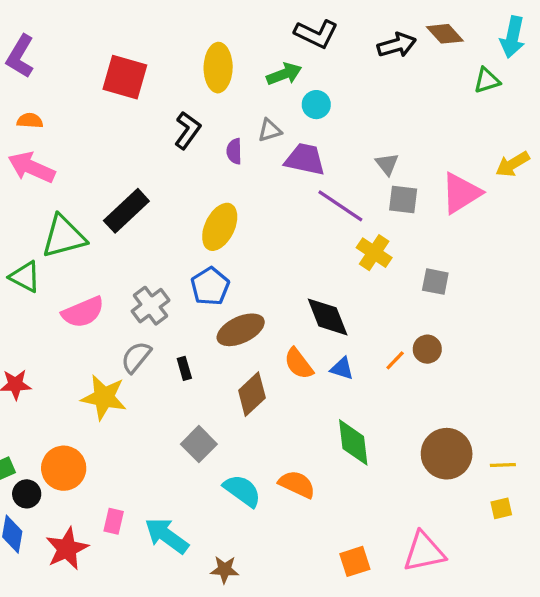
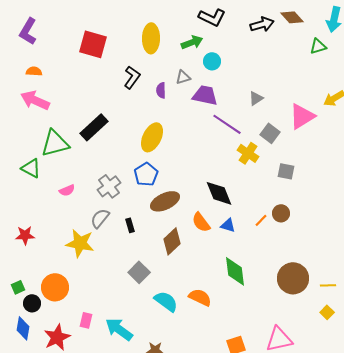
gray triangle: (387, 164) -> (256, 98), turned 35
gray square: (403, 199) -> (270, 133), moved, turned 30
pink semicircle: (83, 312) -> (67, 190), size x0.6
yellow square: (501, 508) -> (327, 312), turned -32

